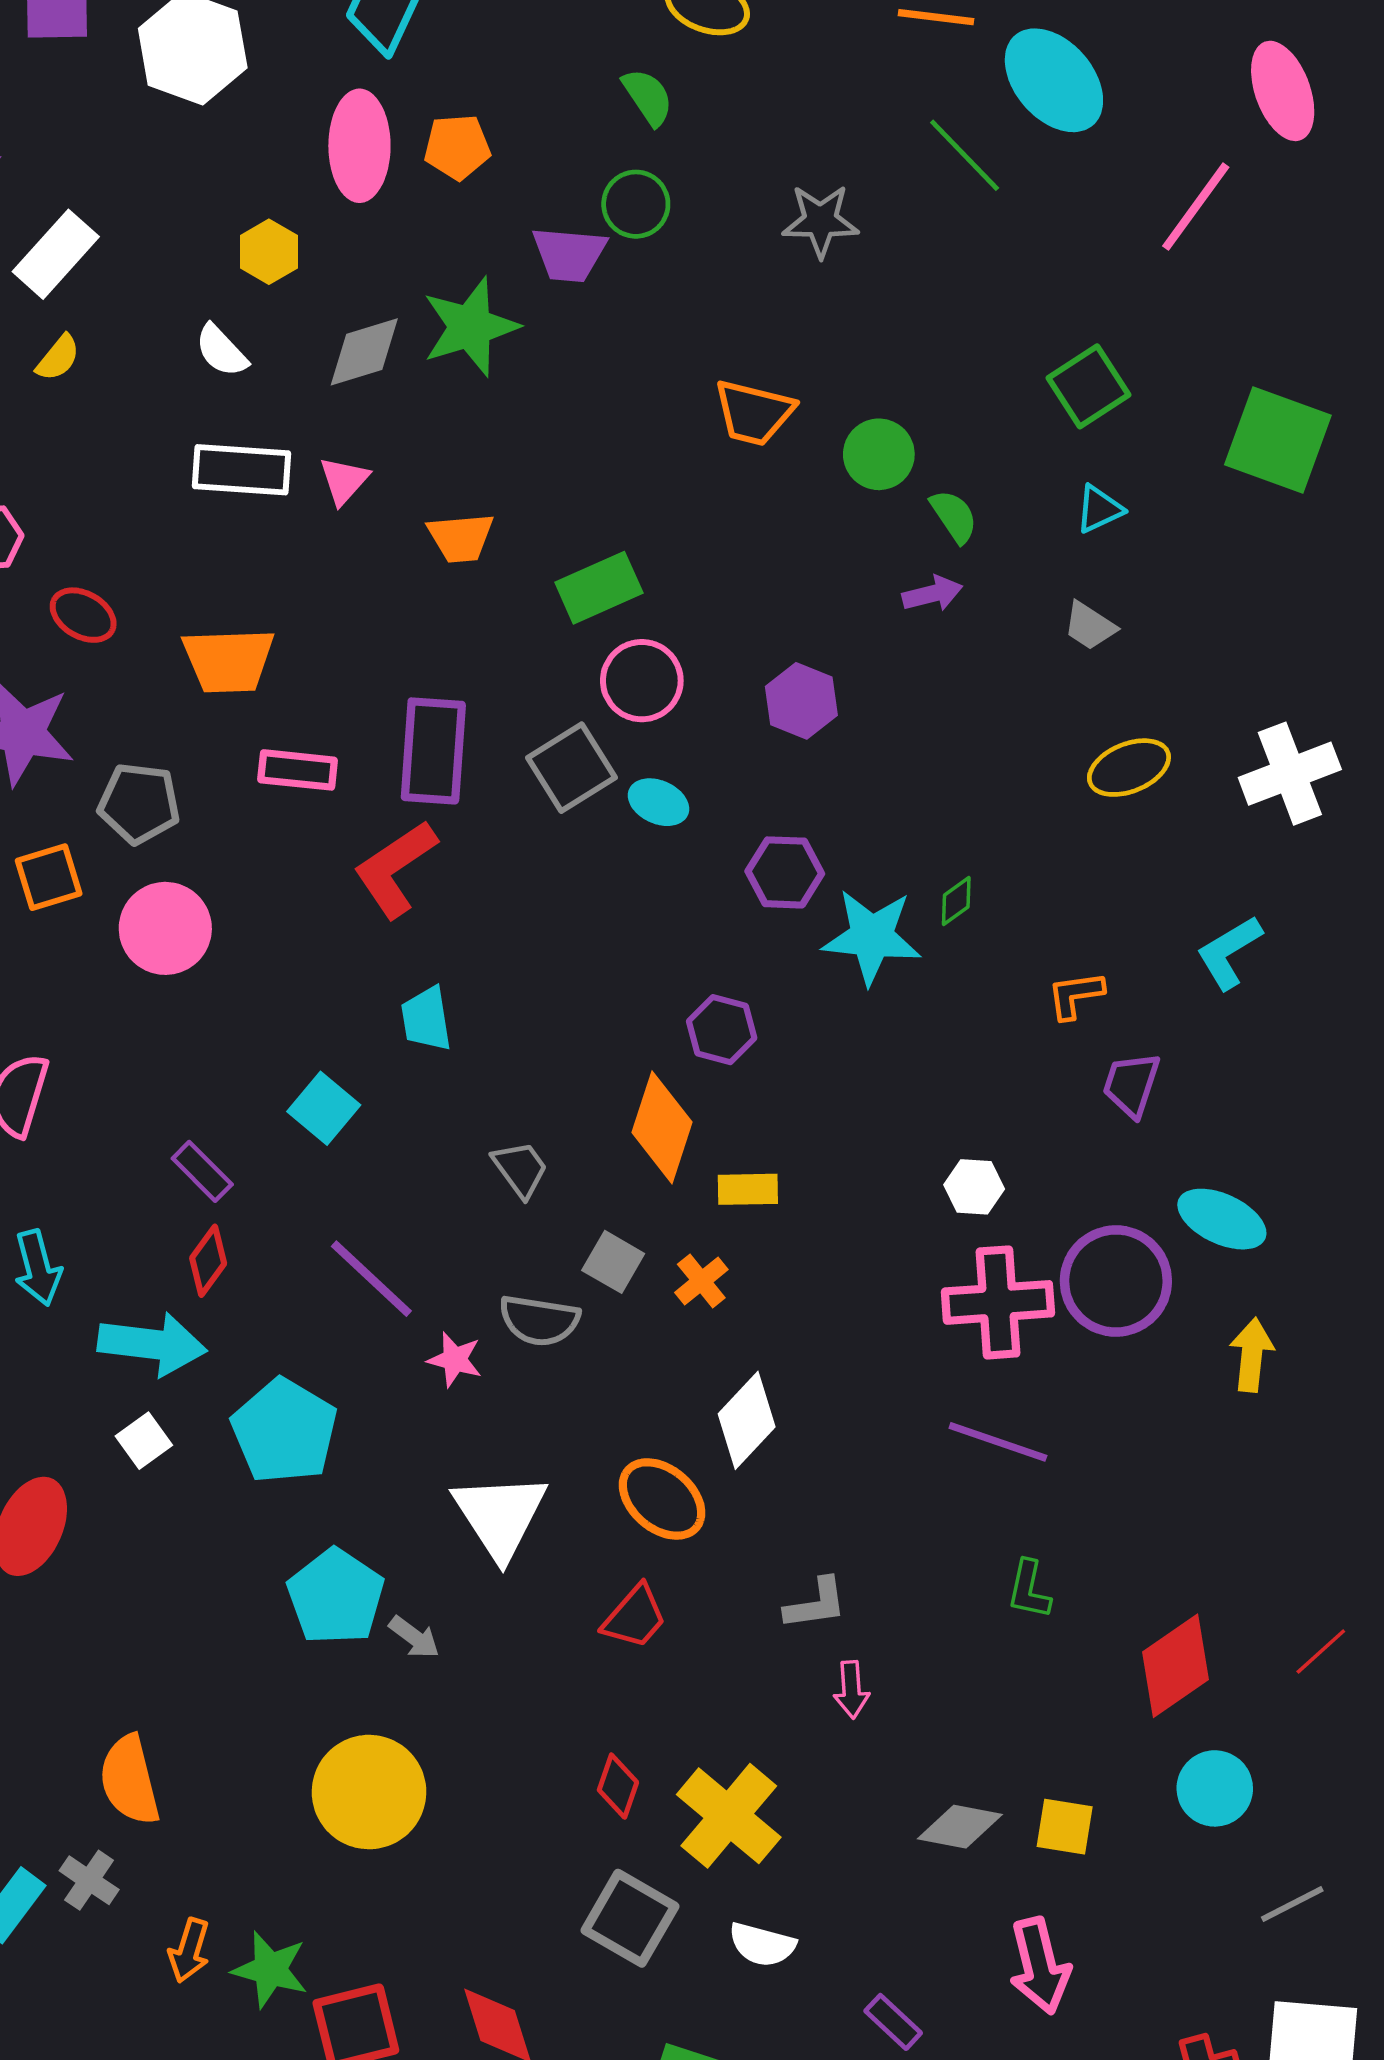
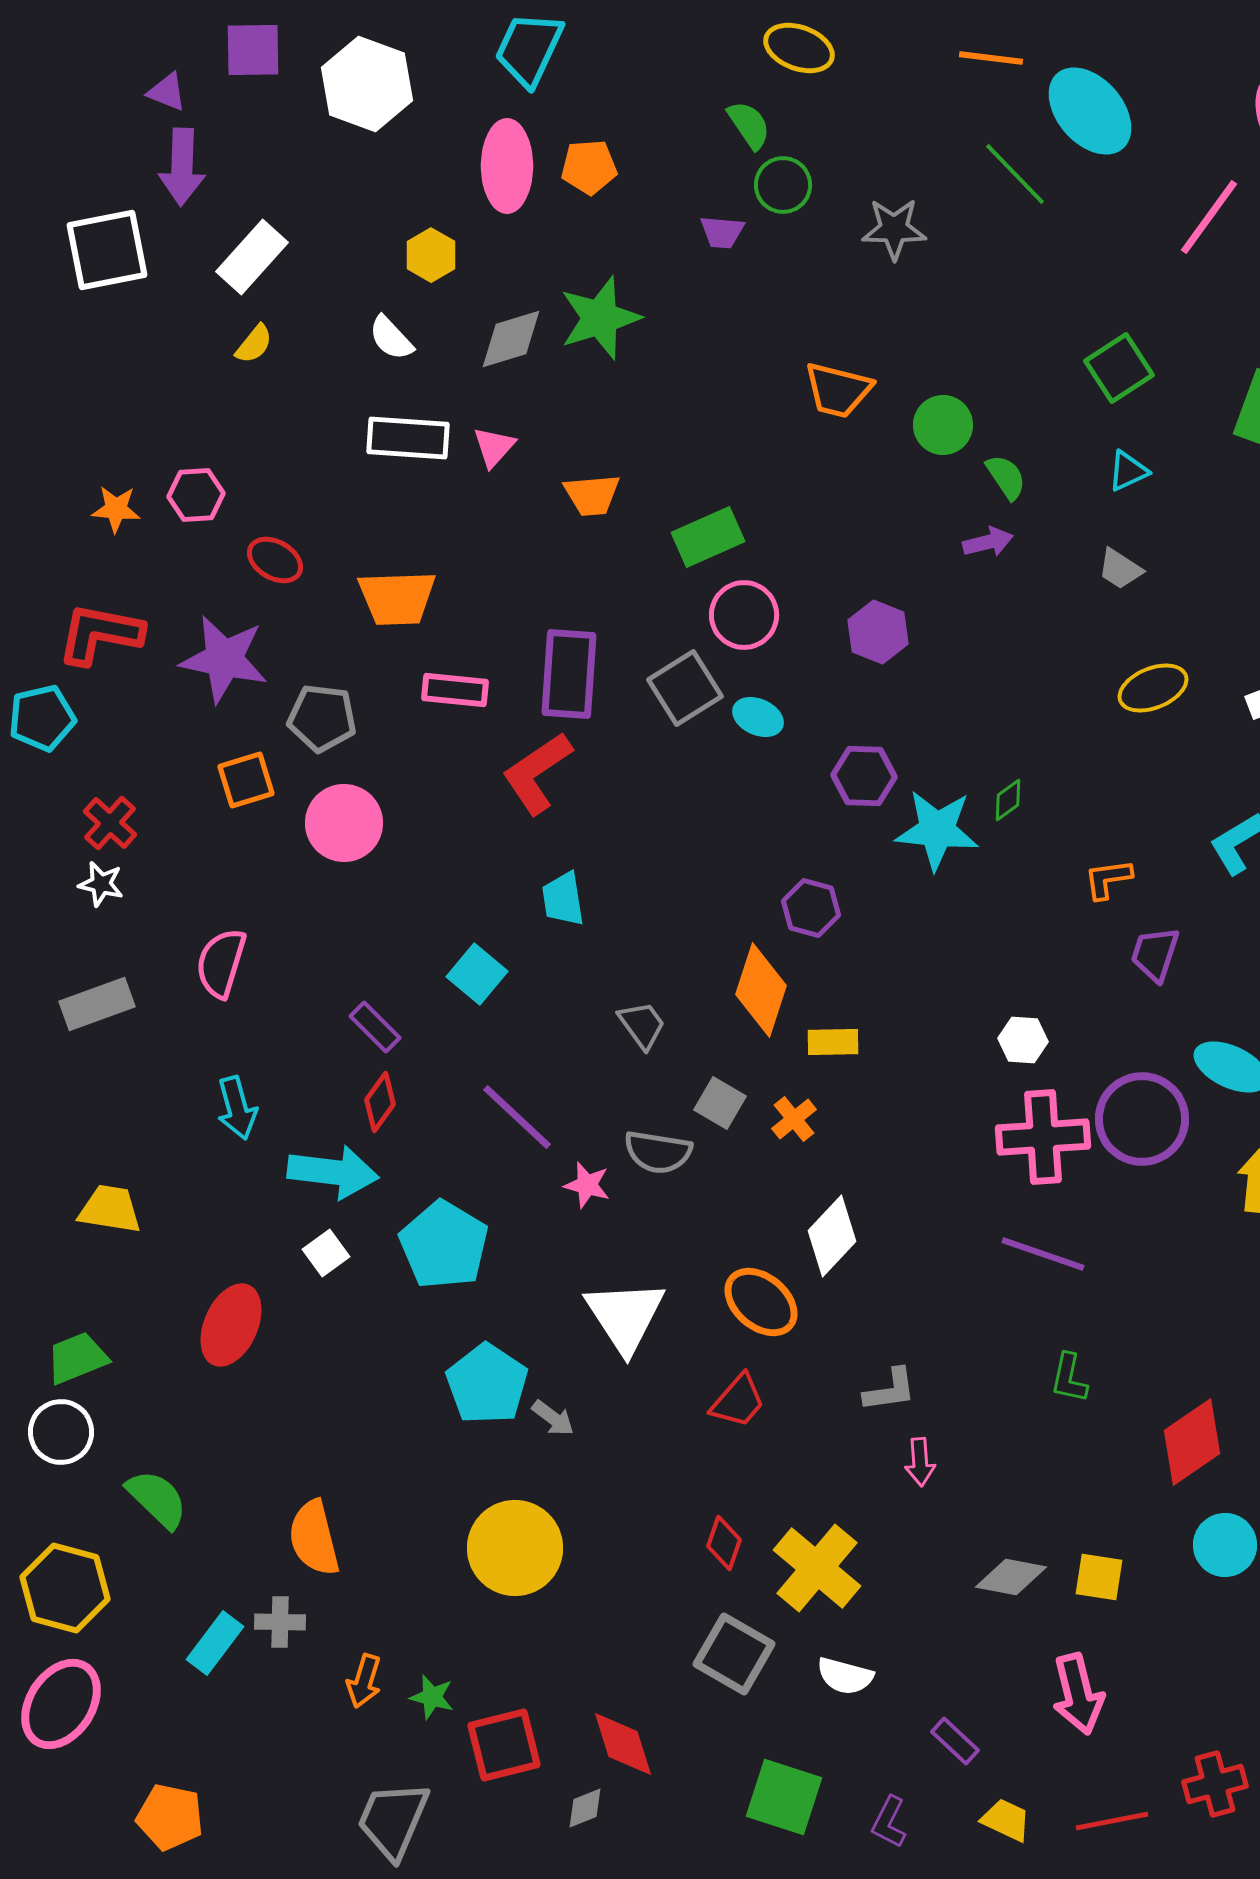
green circle: (636, 204) -> (783, 185), moved
purple trapezoid: (569, 254) -> (722, 232), moved, size x0.7
gray cross: (89, 1880) -> (280, 1622), turned -33
green star: (270, 1970) -> (432, 1697), size x0.7

